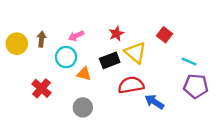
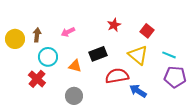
red star: (116, 34) -> (114, 25), moved
yellow triangle: (135, 53) -> (138, 55), moved
cyan circle: (66, 57) -> (48, 57), moved

